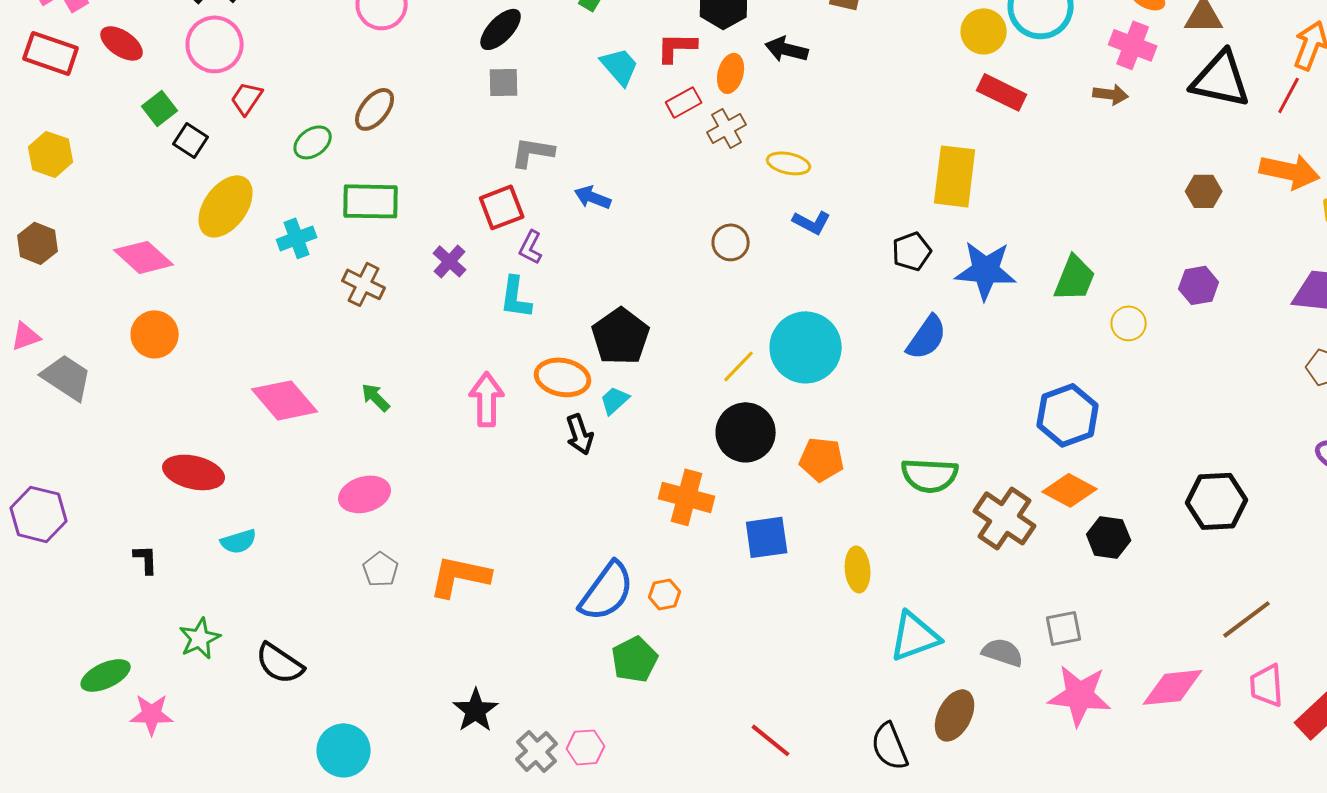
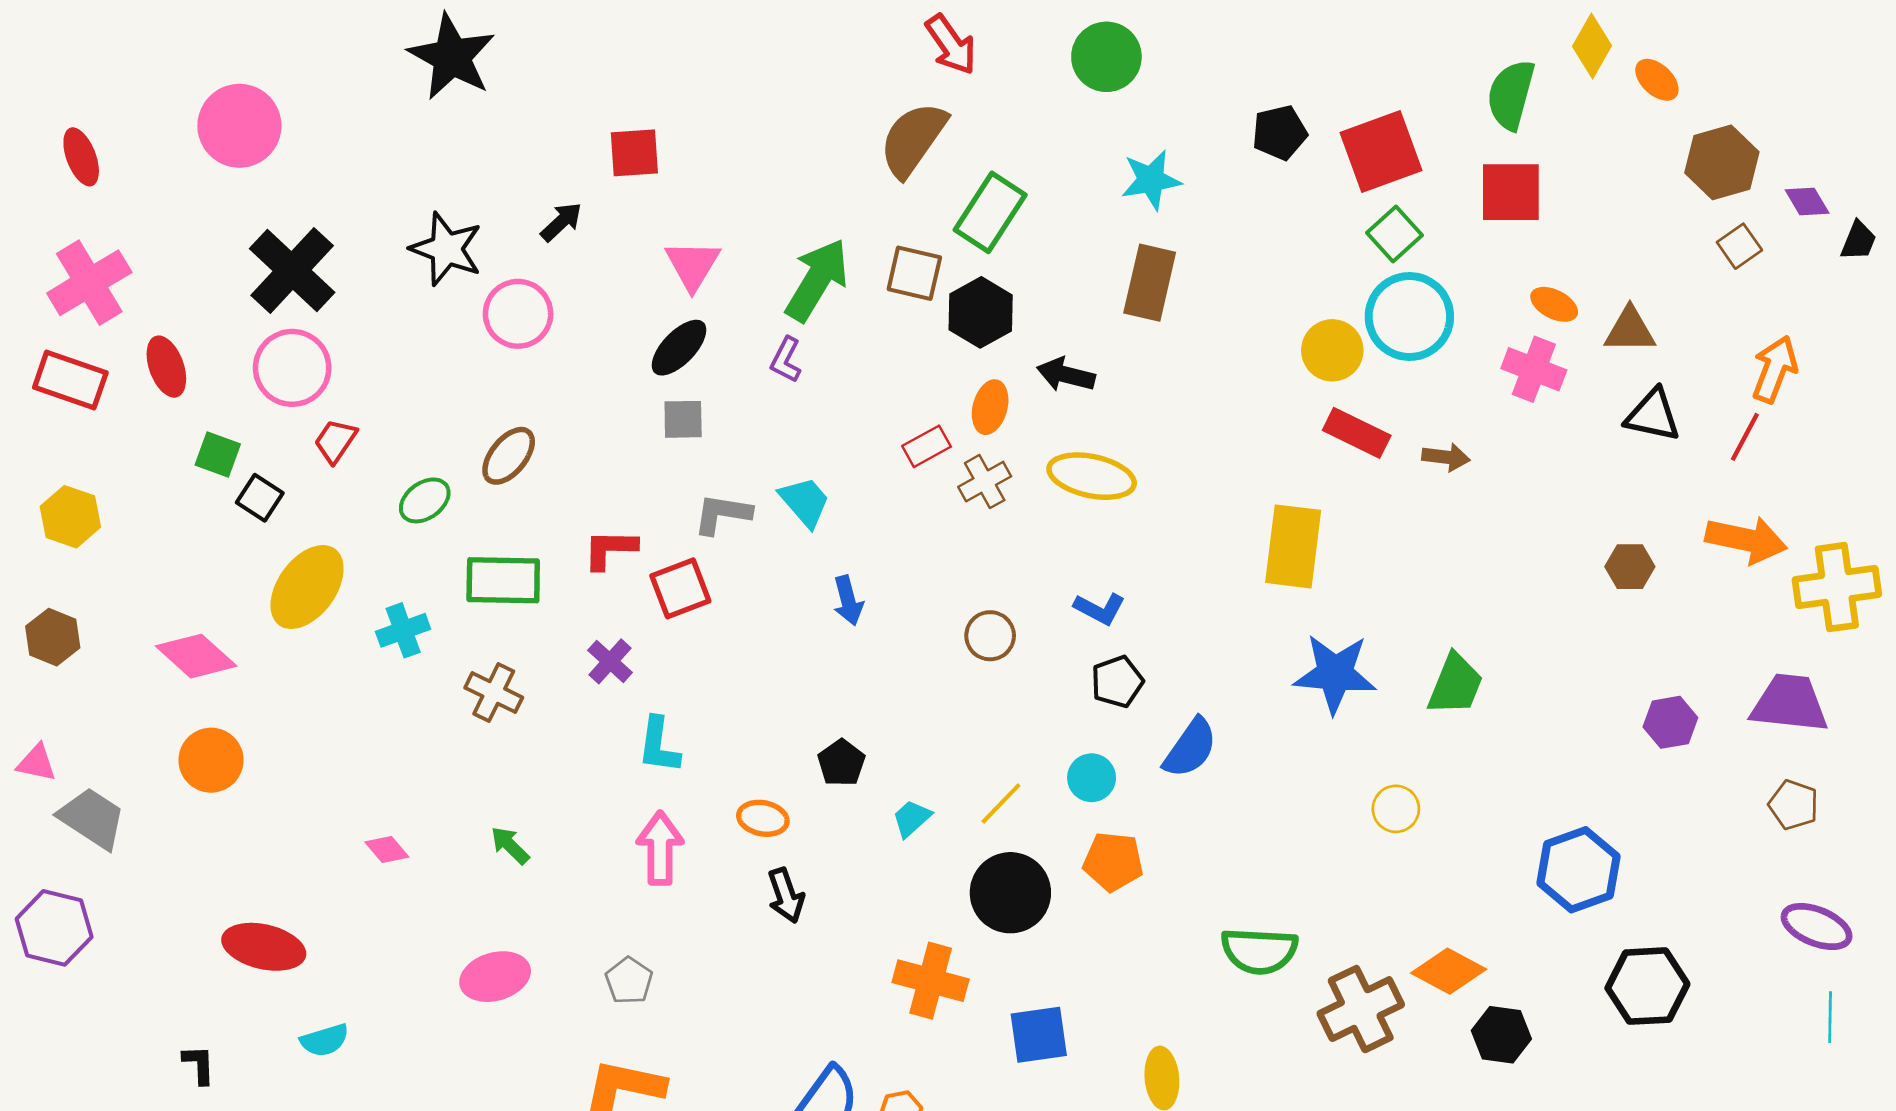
red ellipse: (122, 43) -> (166, 367), turned 36
red L-shape: (677, 47) -> (610, 549), moved
cyan trapezoid: (620, 66) -> (805, 502), moved
black triangle: (1221, 79) -> (1653, 415), size x0.7
brown arrow: (1111, 94) -> (1446, 457), moved
green square: (160, 108) -> (218, 454), turned -32
yellow ellipse: (789, 163) -> (1092, 476), moved, size x1.5
blue arrow: (593, 197) -> (848, 601), moved, turned -126
purple L-shape: (531, 247) -> (786, 360), moved
black pentagon: (912, 251) -> (1117, 682), moved
purple hexagon: (1199, 285) -> (1670, 722), moved
cyan L-shape: (516, 297) -> (659, 745), moved
yellow circle: (1129, 323) -> (1396, 809), moved
pink triangle: (26, 336) -> (37, 763), turned 32
black pentagon: (621, 336) -> (841, 763), size x0.6
blue semicircle: (927, 337) -> (1190, 748), moved
cyan circle: (806, 347) -> (1092, 778), size x0.5
orange ellipse: (563, 377) -> (763, 818), size x0.7
pink diamond: (285, 400) -> (387, 849), size x0.5
cyan trapezoid: (615, 400) -> (912, 818), moved
blue hexagon: (1068, 415) -> (1578, 870), moved
orange pentagon: (822, 459) -> (1113, 862), moved
purple hexagon: (39, 514) -> (54, 928), moved
brown cross: (1005, 518) -> (1361, 1009), turned 30
gray pentagon: (381, 569) -> (629, 981), moved

